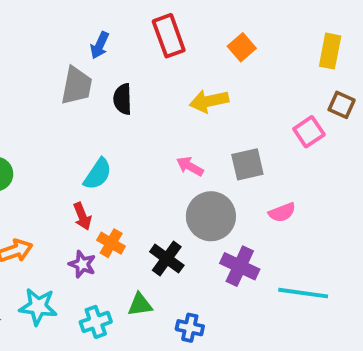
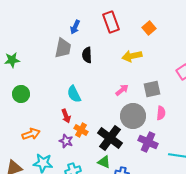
pink arrow: (190, 166) -> (122, 90), turned 112
cyan semicircle: (98, 174) -> (74, 94), turned 120
pink semicircle: (282, 212) -> (161, 113), moved, turned -64
black cross: (167, 259) -> (110, 138), size x1.4
green triangle: (140, 305) -> (104, 162), moved, turned 32

